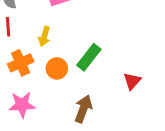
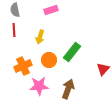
orange cross: (21, 63) -> (23, 66), moved
pink star: (22, 105) -> (39, 86), moved

